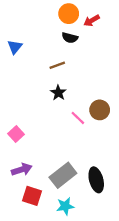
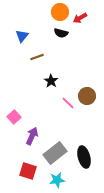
blue triangle: (15, 47) -> (22, 36), moved
brown line: (57, 65) -> (37, 57), moved
purple arrow: (22, 170) -> (32, 136), moved, turned -48

